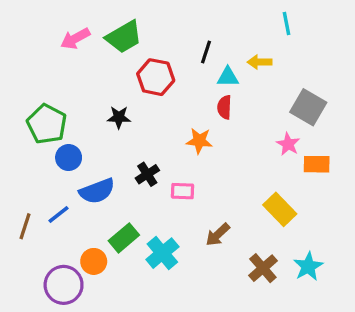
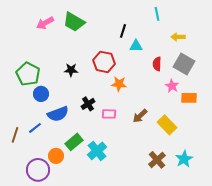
cyan line: (286, 23) -> (157, 14), moved
green trapezoid: (124, 37) -> (74, 22), turned 60
yellow arrow: (260, 62) -> (178, 37), moved
red hexagon: (156, 77) -> (104, 62), moved
red semicircle: (224, 107) -> (157, 64), moved
brown arrow: (218, 235) -> (140, 116), moved

